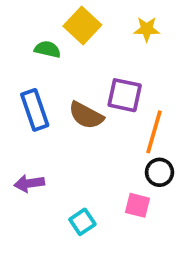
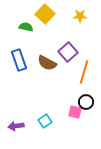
purple square: (125, 95) -> (68, 52), turned 36
black circle: (159, 172) -> (86, 102), moved
purple arrow: (29, 183) -> (16, 126), moved

